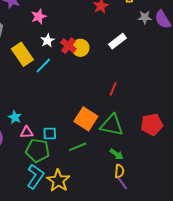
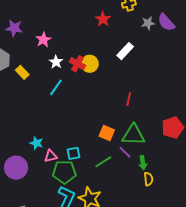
yellow rectangle: (22, 54) -> (22, 72), moved, size x0.6
orange square: (86, 119) -> (107, 133), size x0.7
green arrow: (117, 154) -> (143, 163), turned 56
purple line: (122, 183) -> (125, 152), moved

